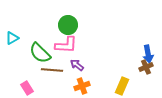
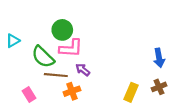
green circle: (68, 25) -> (62, 30), moved
brown cross: (146, 67) -> (159, 87), moved
orange cross: (82, 86) -> (72, 91), moved

